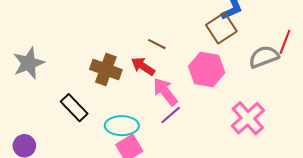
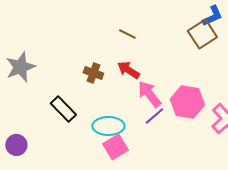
brown line: (157, 44) -> (127, 34), moved
brown cross: (106, 69) -> (93, 73), size x0.7
pink hexagon: (207, 69) -> (187, 102), moved

